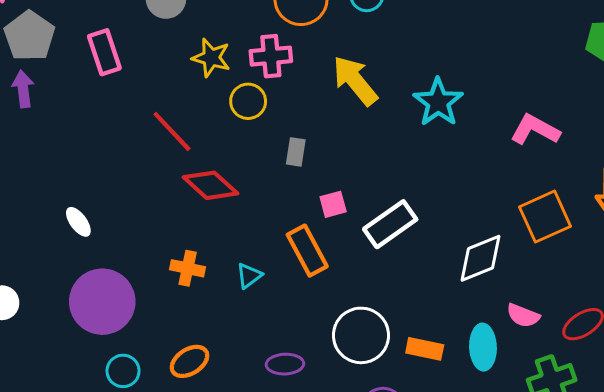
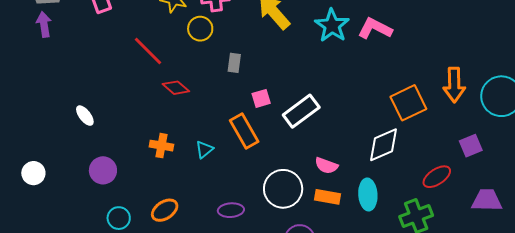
pink L-shape: (535, 130) -> (375, 28), moved
red diamond: (210, 185) -> (176, 88), size x0.7
white diamond: (481, 258) -> (383, 145), moved
purple circle: (102, 302) -> (103, 170), size x0.6
pink semicircle: (523, 316) -> (326, 166), moved

